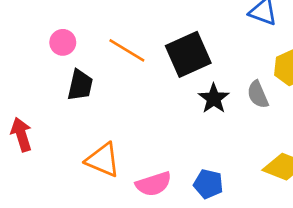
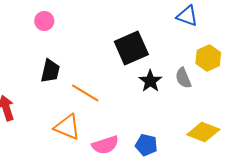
pink circle: (63, 42) -> (44, 21), moved
orange line: (127, 50) -> (85, 93), moved

